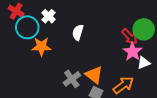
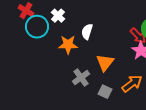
orange star: (41, 47) -> (68, 45), moved
orange triangle: (94, 75) -> (105, 63), moved, turned 30

